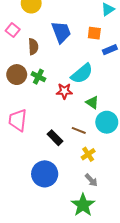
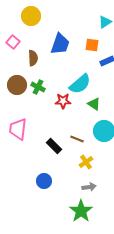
blue trapezoid: (61, 32) -> (60, 44), turned 40
green triangle: (92, 102) -> (94, 104), moved
blue circle: (45, 174) -> (44, 181), size x0.6
gray arrow: (91, 180) -> (89, 187), turned -56

